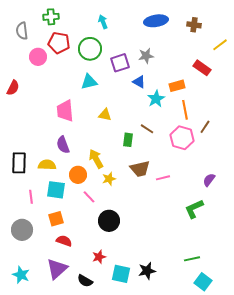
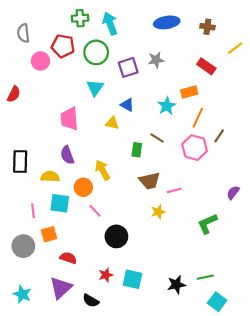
green cross: (51, 17) -> (80, 18), moved
cyan arrow: (103, 22) -> (110, 24), size x1.5
red rectangle: (202, 68) -> (206, 66), moved
cyan triangle: (89, 82) -> (95, 88), turned -42
blue triangle: (139, 82) -> (127, 105), moved
orange line: (185, 110) -> (198, 118), turned 36
black rectangle: (19, 163) -> (20, 162), moved
yellow star: (109, 179) -> (158, 212), moved
purple semicircle: (209, 180) -> (233, 193), moved
orange square: (56, 219) -> (49, 234), moved
black star: (147, 271) -> (176, 285), moved
cyan square: (121, 274) -> (132, 279), moved

